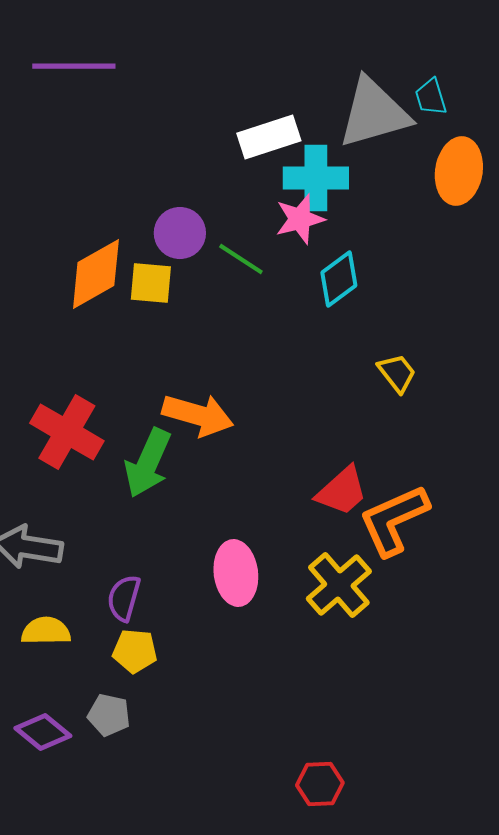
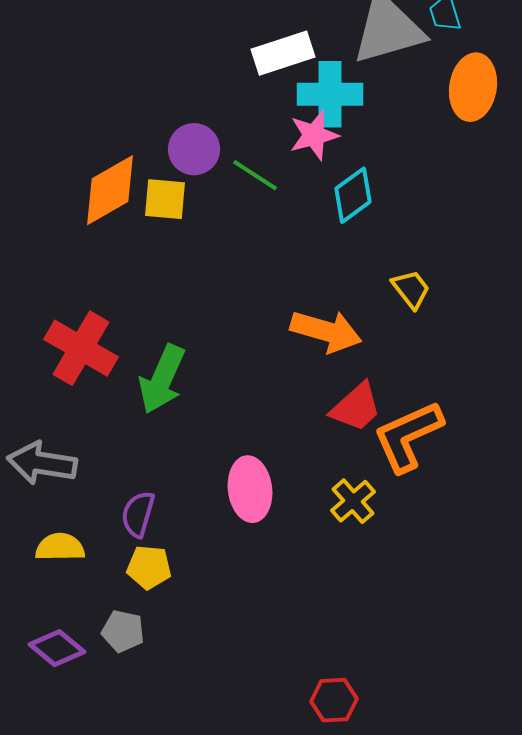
orange arrow: (198, 415) -> (326, 331), moved
yellow cross: (339, 585) -> (353, 501), size x0.7

